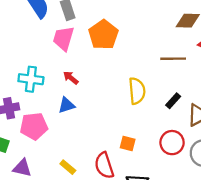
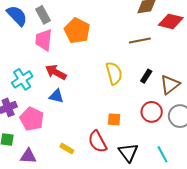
red arrow: (71, 78) -> (56, 72), size x1.5
cyan cross: (31, 79) -> (22, 79), turned -30
blue triangle: (67, 105) -> (56, 96), turned 42
pink pentagon: (34, 126) -> (32, 119), turned -30

